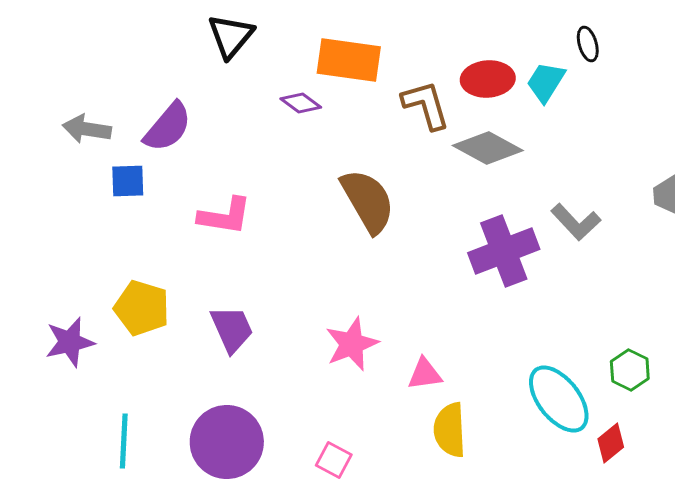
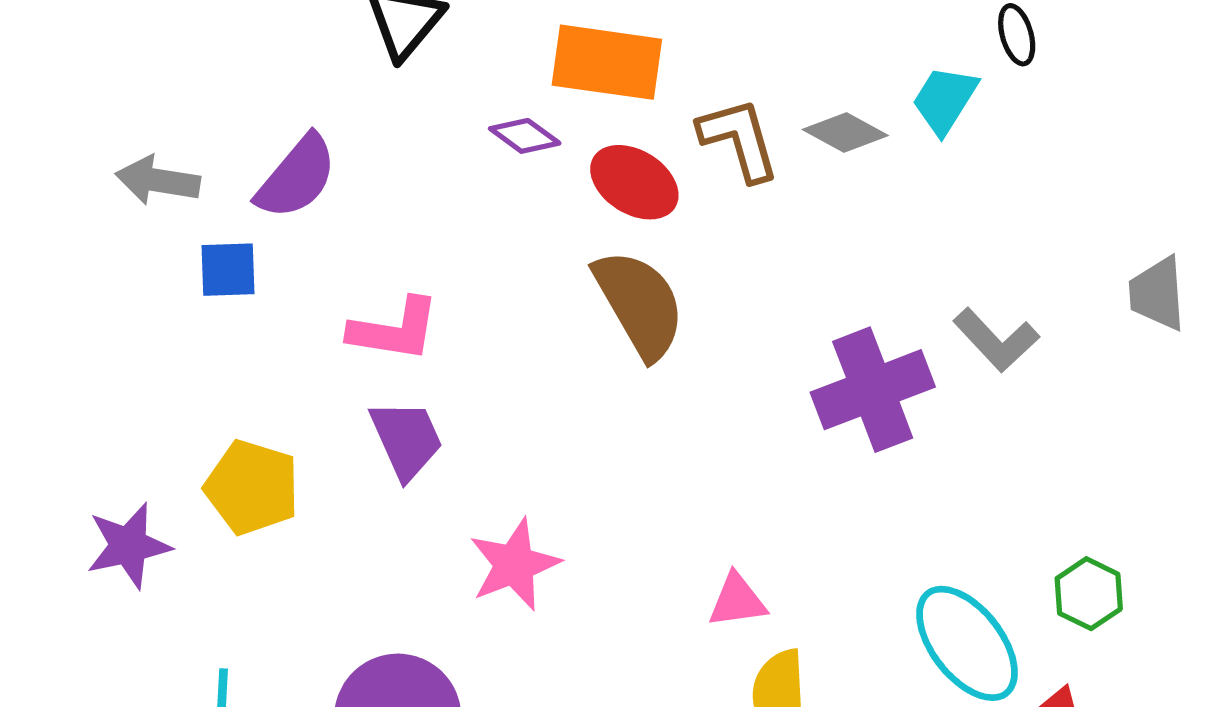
red ellipse: (488, 79) -> (634, 182), moved, turned 36
gray diamond: (488, 148) -> (845, 132), moved, size x0.7
purple trapezoid: (232, 329) -> (406, 439), moved
pink star: (352, 344) -> (514, 565), moved

